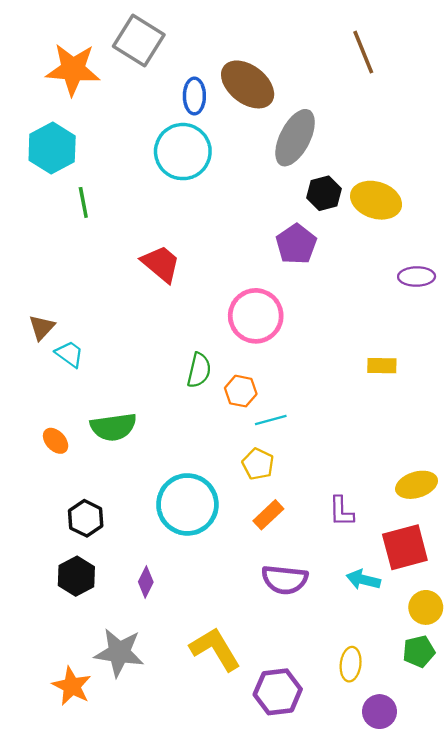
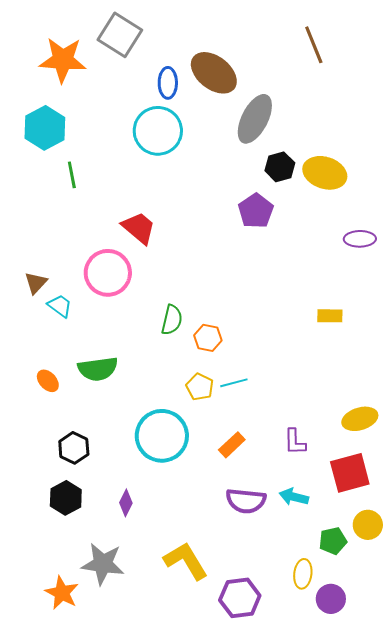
pink circle: (256, 316) -> (108, 273), moved
cyan line: (271, 420) -> (234, 383), moved
yellow pentagon: (258, 464) -> (200, 387), moved
cyan arrow: (363, 580) -> (294, 497), moved
green pentagon: (419, 651) -> (333, 541), moved
purple circle: (379, 712) -> (331, 599), moved

